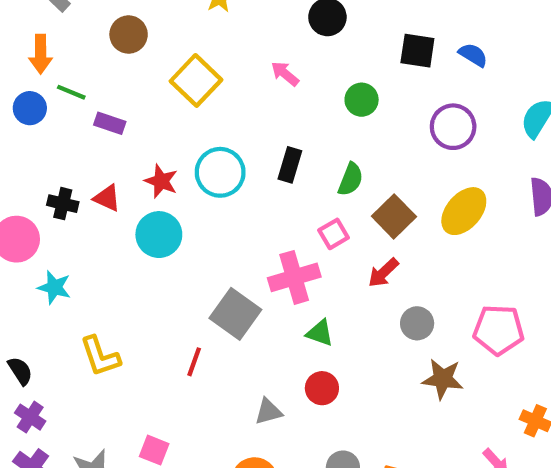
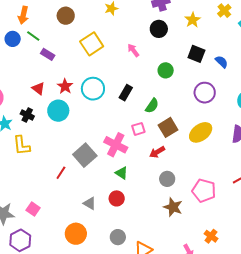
black cross: (63, 204) -> (27, 115), moved
pink cross: (294, 277) -> (116, 145), turned 30
yellow L-shape: (100, 356) -> (22, 145), moved
gray triangle: (268, 411) -> (90, 203), turned 32

